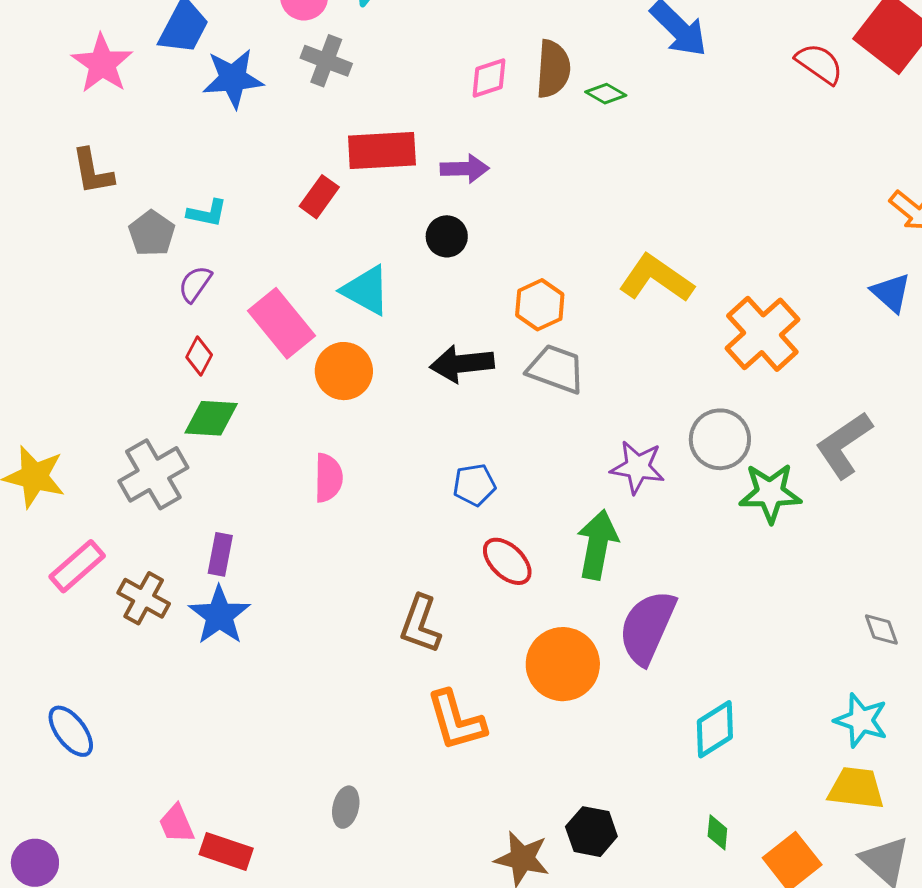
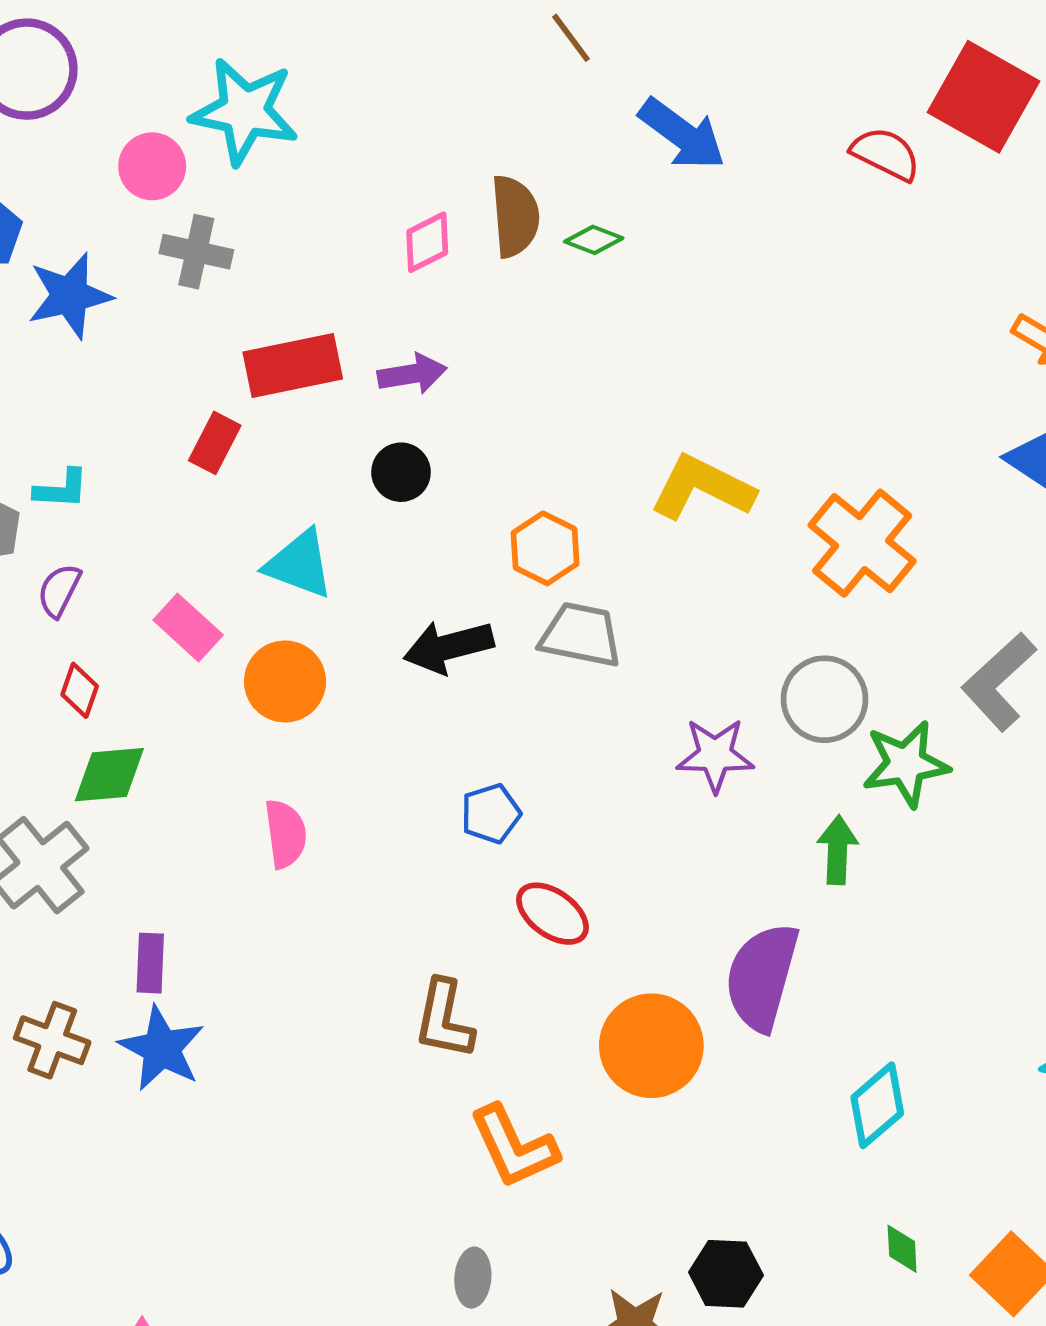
pink rectangle: (282, 323) -> (188, 627), size x0.7
green arrow: (597, 545) -> (838, 850), moved, size x0.7
gray ellipse: (346, 807) -> (473, 1278), moved

